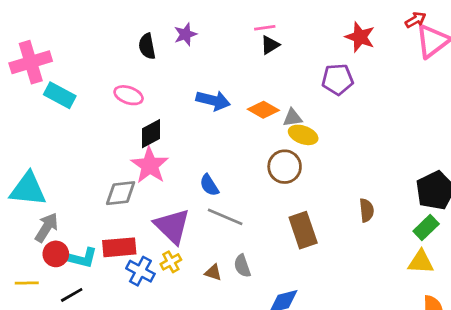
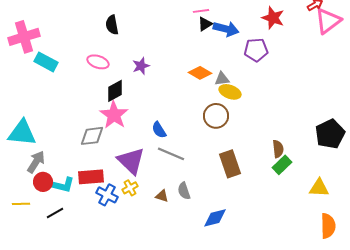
purple star: (185, 34) -> (141, 66), moved
blue arrow: (213, 101) -> (226, 29), moved
green rectangle: (426, 227) -> (282, 165), moved

